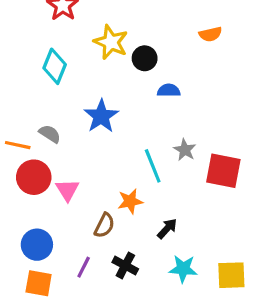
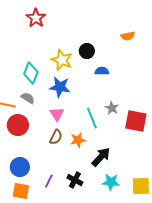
yellow star: (111, 42) -> (62, 60), moved
cyan diamond: (55, 66) -> (31, 73), moved
blue star: (101, 116) -> (60, 87), turned -30
pink triangle: (67, 190) -> (57, 114), moved
brown semicircle: (104, 225) -> (56, 137), moved
black arrow: (167, 229) -> (101, 157), size x1.5

